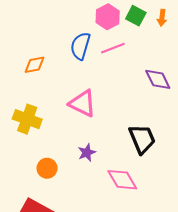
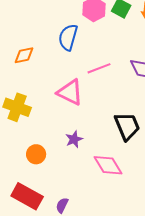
pink line: (113, 48) -> (99, 68), moved

